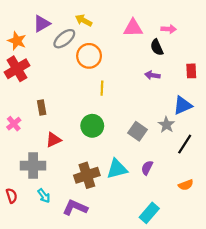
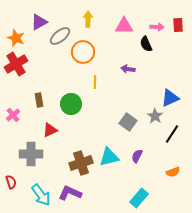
yellow arrow: (84, 20) -> (88, 19), moved, turned 63
red rectangle: (191, 71) -> (178, 25), moved
purple arrow: (152, 75) -> (128, 69), moved
green circle: (92, 126) -> (71, 104), moved
cyan arrow: (44, 196) -> (41, 195), moved, size x1.6

